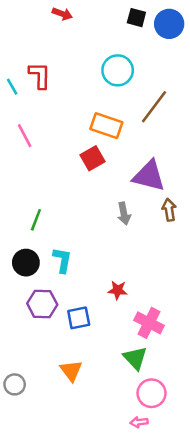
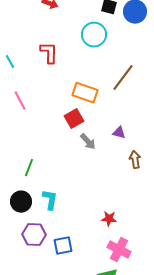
cyan circle: (118, 70) -> (94, 35), moved
red L-shape: (40, 75) -> (49, 53), moved
purple triangle: (149, 176) -> (119, 133), size x0.5
gray arrow: (124, 214) -> (88, 142), moved, turned -30
red star: (118, 290) -> (109, 219), moved

